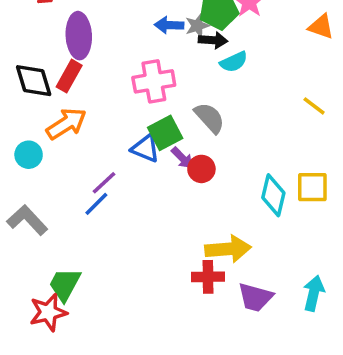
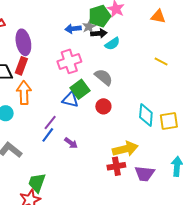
orange arrow: (66, 124) -> (24, 93), turned -50
purple arrow: (182, 158) -> (71, 143), moved
yellow square: (312, 187) -> (169, 121), moved

